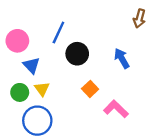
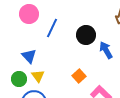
pink circle: (17, 41) -> (29, 14), moved
black circle: (77, 54) -> (86, 35), moved

